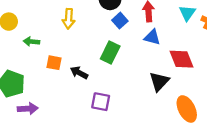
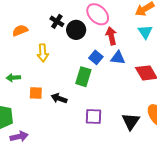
blue square: (120, 21) -> (96, 57), moved
black triangle: (159, 82) -> (131, 121), moved
purple square: (101, 102) -> (94, 116), moved

